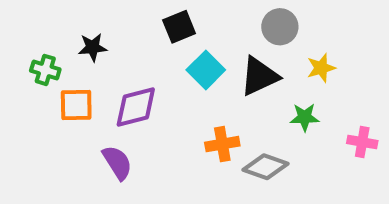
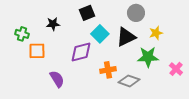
black star: (93, 47) -> (53, 24), moved
purple diamond: (136, 107) -> (81, 52), moved
green star: (305, 117) -> (148, 57), size x1.5
pink cross: (362, 142) -> (176, 69), turned 32

